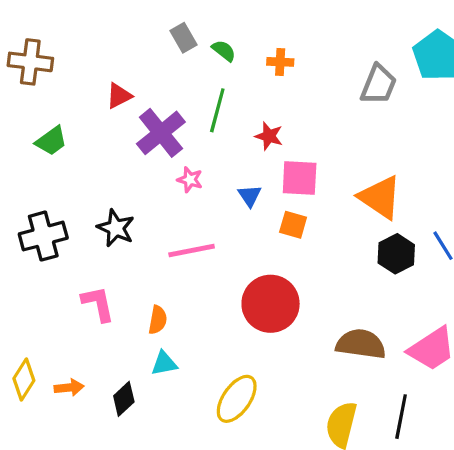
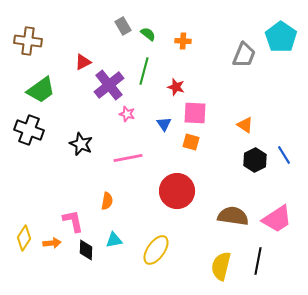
green trapezoid: (51, 141) -> (41, 90), size x1.4
orange triangle: (380, 197) -> (245, 125), size x0.6
black cross: (43, 236) -> (29, 130), moved, turned 36
pink L-shape: (98, 304) -> (73, 221), moved
cyan triangle: (164, 363) -> (114, 240), moved
black diamond: (124, 399) -> (86, 250), turned -45

